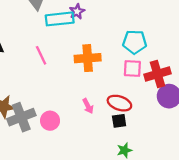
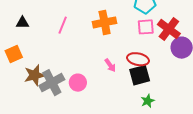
pink line: (41, 55) -> (63, 25), turned 54
red cross: (158, 74) -> (169, 29), turned -30
black square: (119, 121) -> (140, 75), size x1.5

